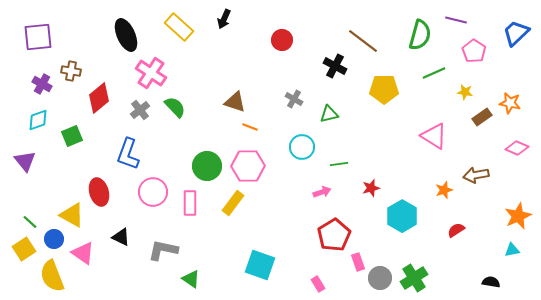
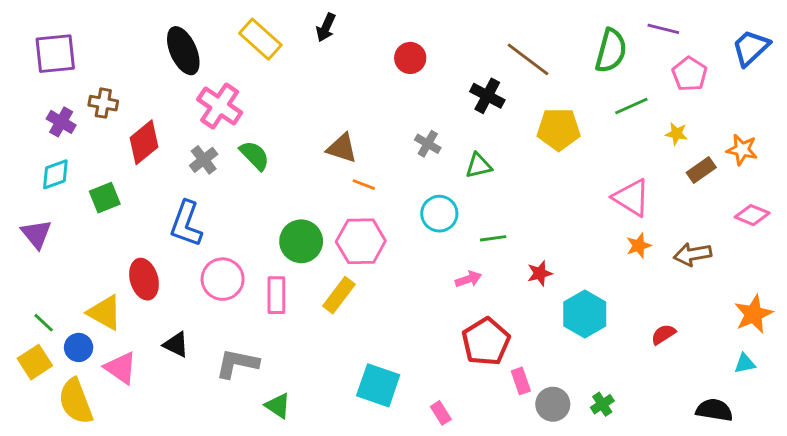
orange star: (444, 190) -> (639, 246), moved
green cross: (414, 278) -> (602, 404), size x0.6
black semicircle: (491, 282) -> (714, 410), size x1.4
pink rectangle: (318, 284) -> (441, 413), moved

